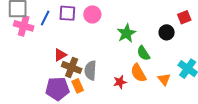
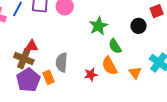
red triangle: (60, 55) -> (32, 46), turned 32
brown cross: (72, 67) -> (24, 59), moved
purple pentagon: (57, 89) -> (28, 80), turned -30

